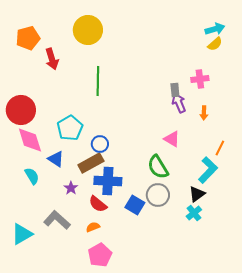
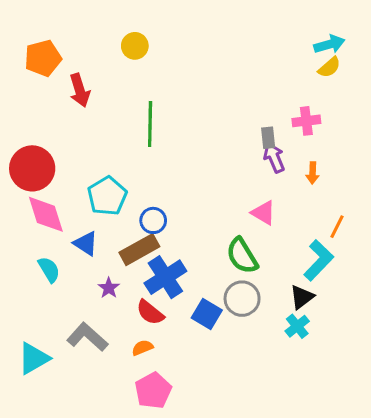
yellow circle: (88, 30) -> (135, 46), size x0.6
blue cross: (108, 181) -> (165, 277), turned -36

